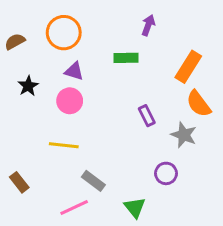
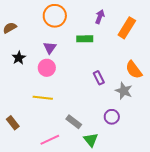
orange circle: (64, 33) -> (55, 16), moved
orange rectangle: (188, 67) -> (127, 28), moved
purple triangle: (74, 71) -> (50, 48), turned 48
gray rectangle: (93, 181) -> (74, 122), moved

